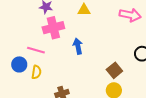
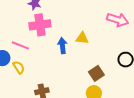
yellow triangle: (84, 10) -> (82, 38), moved
yellow semicircle: (36, 72) -> (19, 67), turned -48

